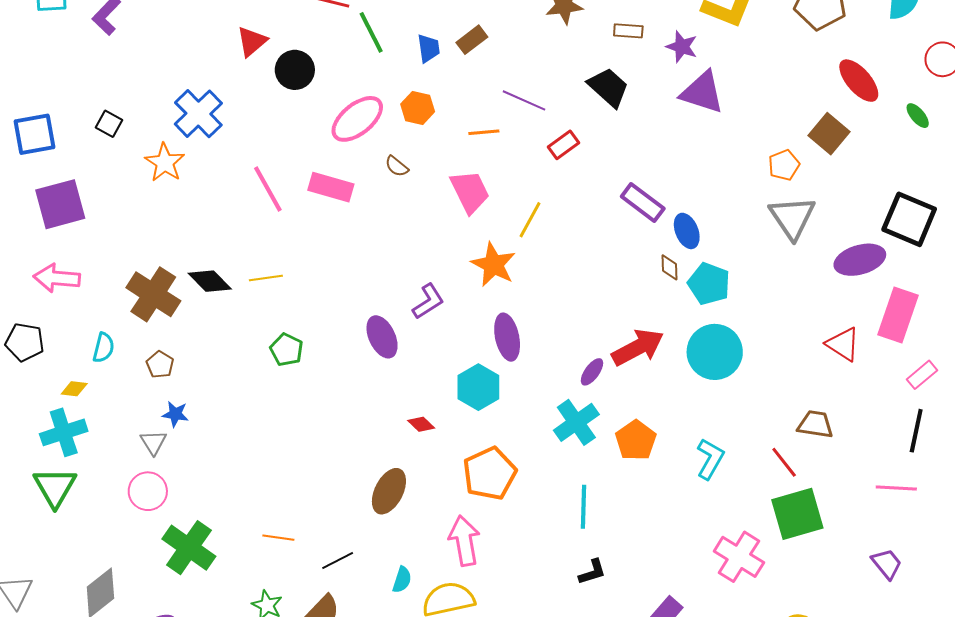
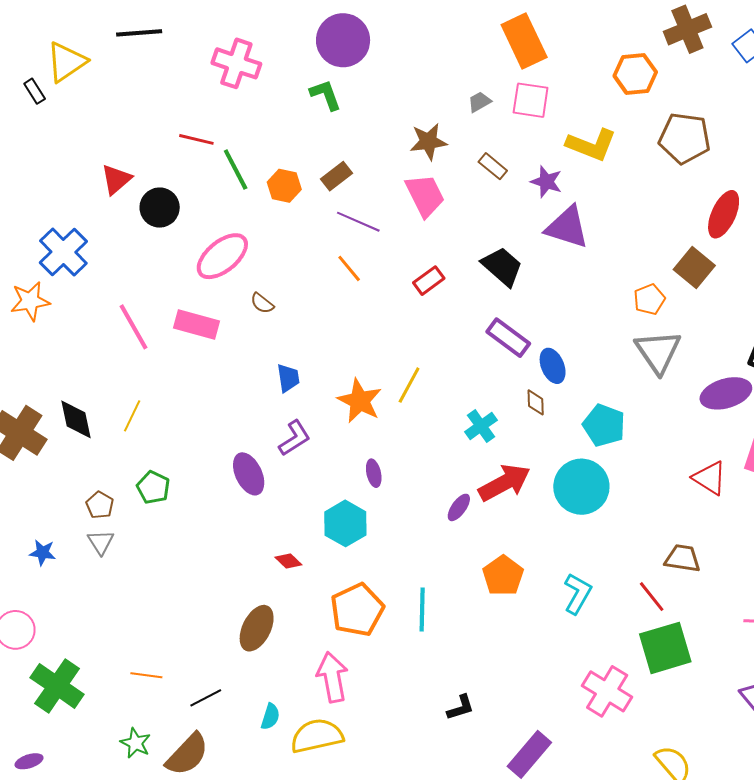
brown rectangle: (628, 31) -> (493, 166), turned 36
blue trapezoid: (429, 48) -> (288, 378), moved
red ellipse: (859, 81) -> (724, 214), turned 66
black trapezoid: (608, 87) -> (502, 266), moved
purple line: (524, 100) -> (358, 222), moved
orange hexagon: (418, 108) -> (284, 186), moved
orange line: (484, 132) -> (349, 268), turned 56
orange star: (165, 163) -> (30, 301), turned 30
pink trapezoid: (470, 192) -> (425, 195), moved
yellow line: (530, 220) -> (409, 385), moved
yellow line: (266, 278) -> (132, 416), turned -56
black diamond: (210, 281) -> (76, 419), turned 33
cyan pentagon: (709, 284) -> (604, 425), moved
purple ellipse: (507, 337) -> (374, 473), size x0.6
brown pentagon: (160, 365) -> (100, 505), moved
cyan cross: (576, 422) -> (481, 426), moved, size x0.7
gray triangle: (153, 442) -> (101, 542), moved
cyan line: (584, 507) -> (422, 610), moved

